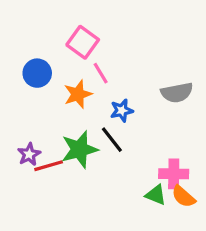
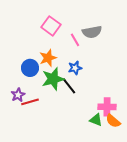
blue circle: (37, 73) -> (30, 68), moved
pink line: (101, 73) -> (75, 40), moved
gray semicircle: (177, 93) -> (92, 32), moved
green star: (79, 149) -> (53, 79), moved

